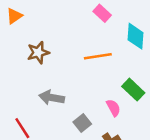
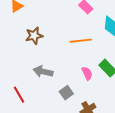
pink semicircle: (113, 108) -> (87, 73), moved

